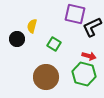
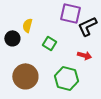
green hexagon: (84, 74) -> (66, 78), moved
brown circle: (46, 77) -> (25, 76), moved

